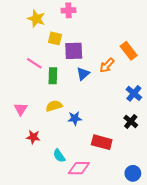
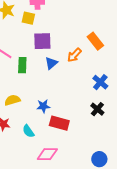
yellow square: (55, 38) -> (28, 18), moved
yellow semicircle: (54, 106) -> (12, 100), moved
red rectangle: (102, 142) -> (59, 123), moved
cyan semicircle: (59, 156) -> (28, 131), moved

